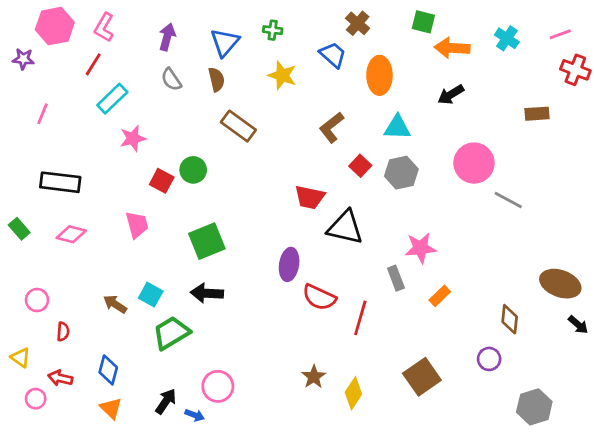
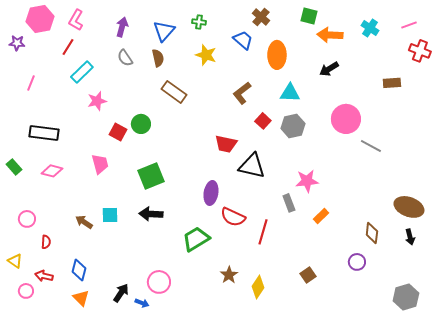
cyan square: (151, 295) -> (110, 215), turned -30
black arrow: (578, 325) -> (410, 237), moved, turned 35
green trapezoid: (171, 333) -> (196, 239), moved
brown square: (422, 377) -> (308, 275), size x0.6
gray hexagon: (534, 407) -> (406, 297), moved

